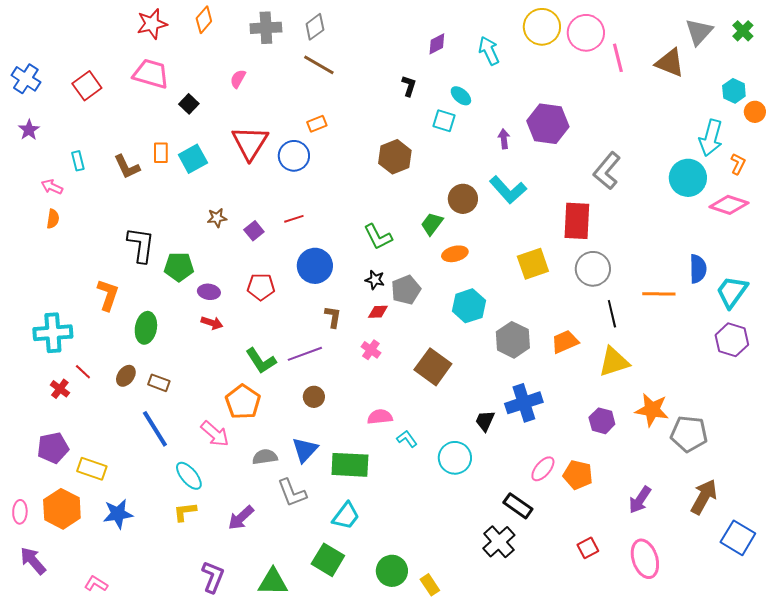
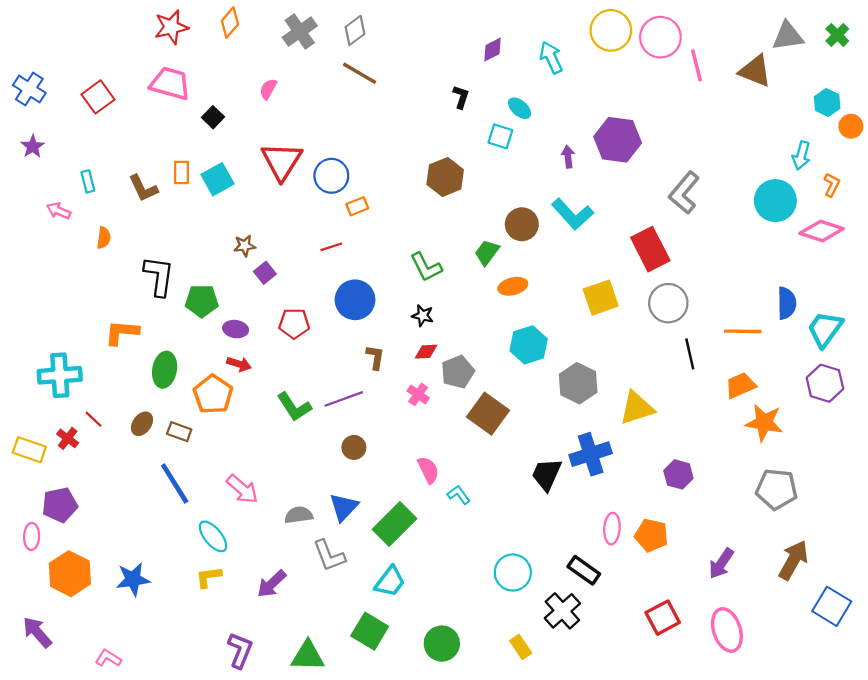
gray cross: (266, 28) -> (300, 32), turned -32
gray triangle: (699, 32) -> (788, 36), turned 40
orange rectangle: (317, 124) -> (357, 206), moved
cyan arrow: (711, 138) -> (801, 156), size x0.7
orange semicircle: (53, 219) -> (104, 238), moved
red rectangle: (577, 221) -> (650, 249), turned -30
purple square: (254, 231) -> (265, 273), moved
gray pentagon: (406, 290) -> (458, 372), moved
orange L-shape: (108, 295) -> (122, 332), turned -104
orange trapezoid: (565, 342) -> (740, 385), moved
yellow triangle: (614, 362) -> (637, 408), moved
orange pentagon: (243, 402) -> (213, 394), moved
orange star: (652, 410) -> (764, 423), moved
pink semicircle: (380, 417) -> (428, 470), turned 70
black trapezoid: (485, 421) -> (547, 474), size x1.4
cyan circle: (455, 458) -> (513, 573), moved
green rectangle: (350, 465) -> (394, 524), turned -48
yellow rectangle: (92, 469) -> (29, 450), moved
pink ellipse: (543, 469) -> (612, 529), turned -36
pink ellipse: (20, 512) -> (32, 536), moved
red square: (588, 548) -> (663, 618), size x1.4
yellow rectangle: (430, 585) -> (521, 647), moved

